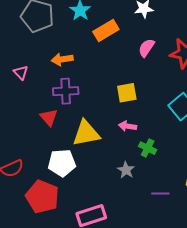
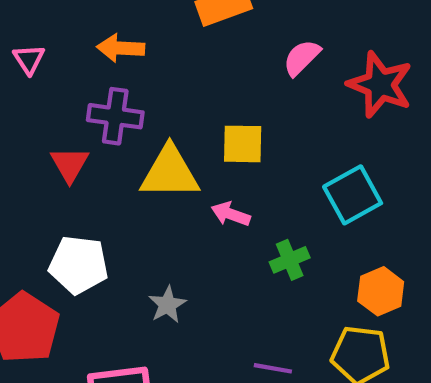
yellow triangle: (86, 133) -> (170, 173), moved
green cross: (148, 148) -> (290, 260), moved, turned 30
gray star: (126, 170) -> (167, 305), moved

